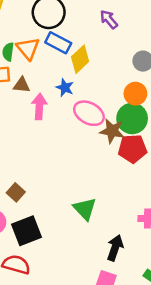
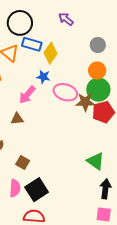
brown triangle: (22, 85) -> (17, 119), moved
pink arrow: (39, 107) -> (27, 95), turned -132
green triangle: (85, 209) -> (96, 161), moved

